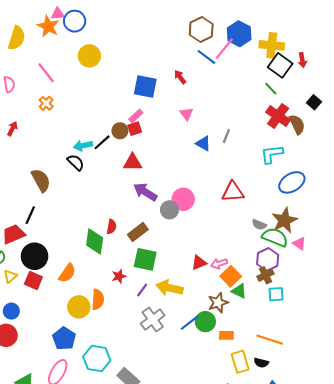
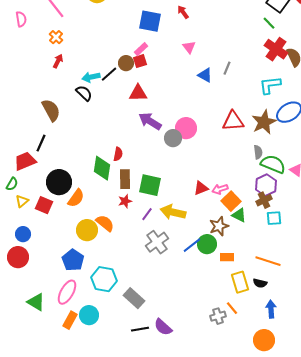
red arrow: (12, 129) -> (58, 61), moved
brown star: (284, 220) -> (264, 122), moved
gray semicircle: (259, 225) -> (258, 152), turned -120
brown rectangle: (138, 232) -> (125, 179), moved, turned -54
black circle: (35, 256) -> (59, 182), moved
orange semicircle: (98, 299) -> (105, 223), turned -54

